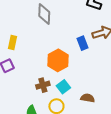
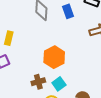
blue rectangle: (83, 43) -> (68, 11), moved

